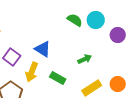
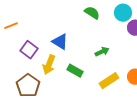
cyan circle: (96, 20) -> (123, 13), moved

